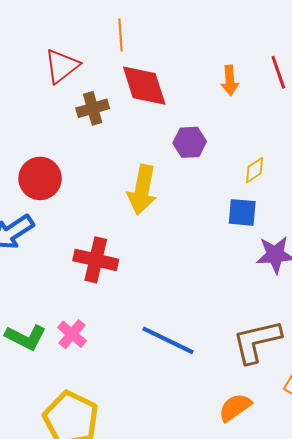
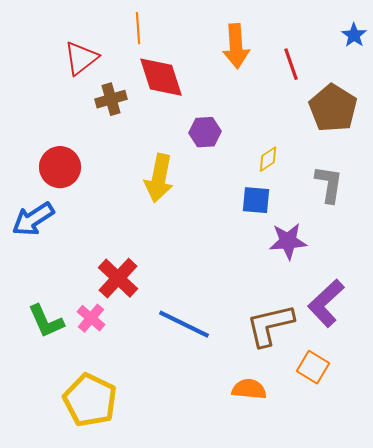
orange arrow: (230, 80) -> (236, 46), moved, size x1.5
red cross: (96, 260) -> (118, 278), moved, turned 30
green L-shape: (26, 337) -> (46, 321), turned 39
orange semicircle: (235, 407) -> (249, 389), turned 40

